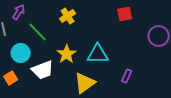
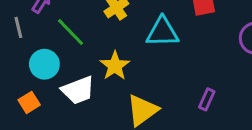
cyan triangle: (98, 54) -> (162, 32), moved

